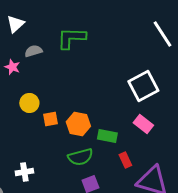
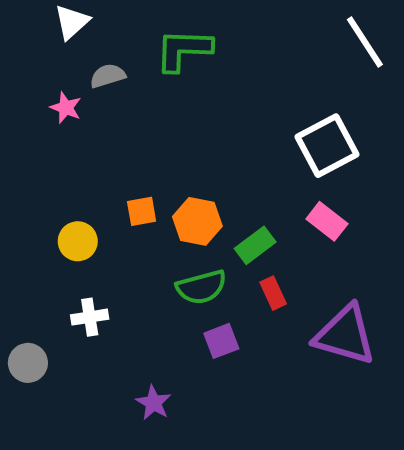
yellow circle: (29, 103) -> (78, 241), moved
green rectangle: (107, 136) -> (255, 245), turned -48
red rectangle: (125, 160) -> (273, 293), moved

